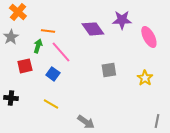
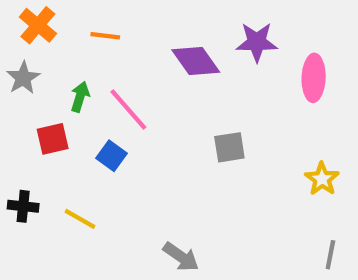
orange line: (48, 31) -> (105, 36), moved
pink ellipse: (149, 37) -> (314, 78), turned 30
yellow star: (145, 78) -> (322, 179), moved
yellow line: (51, 104) -> (80, 219), moved

